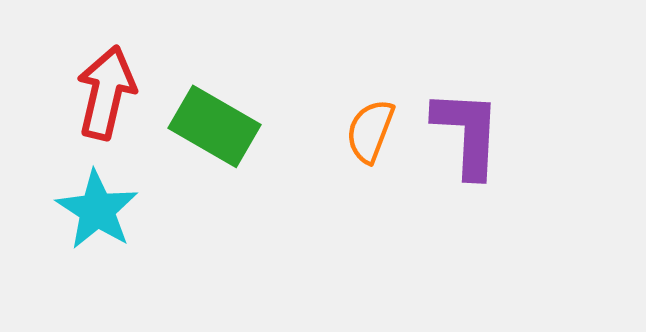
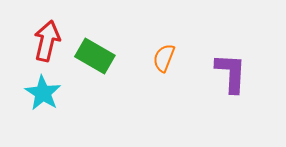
purple L-shape: (467, 133) -> (231, 73), moved

